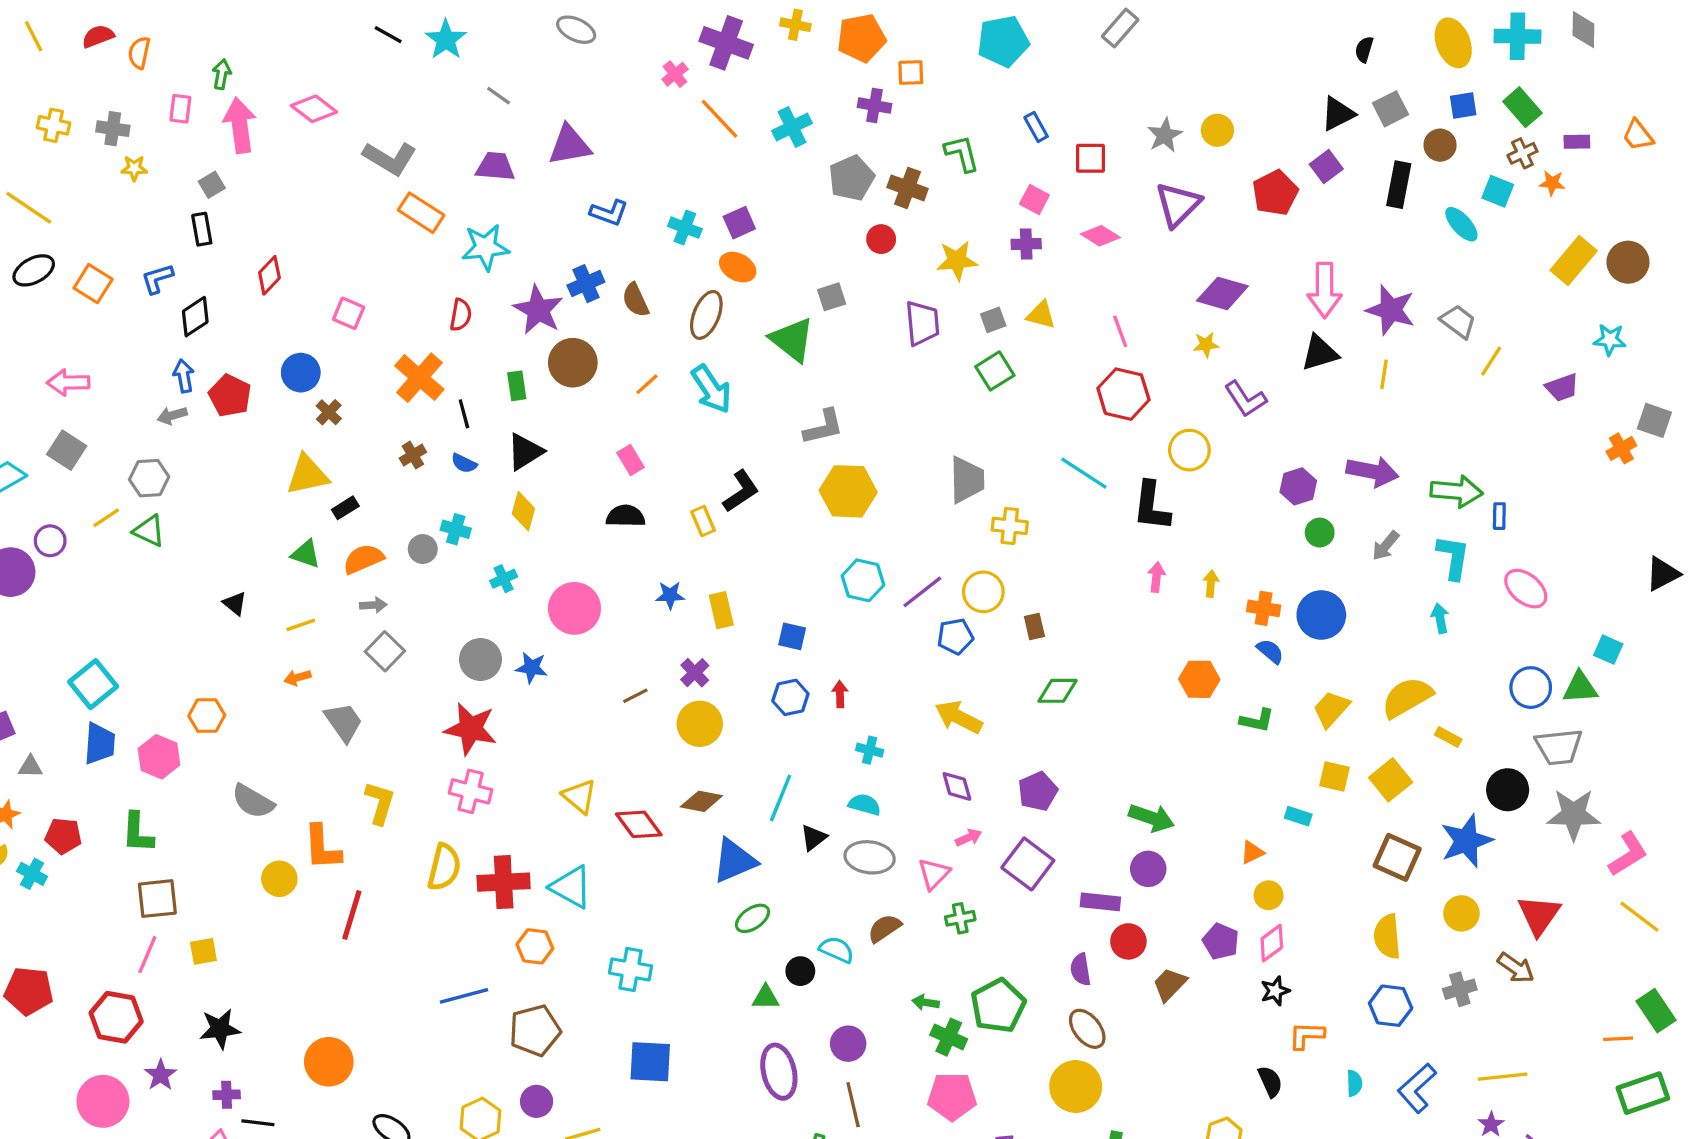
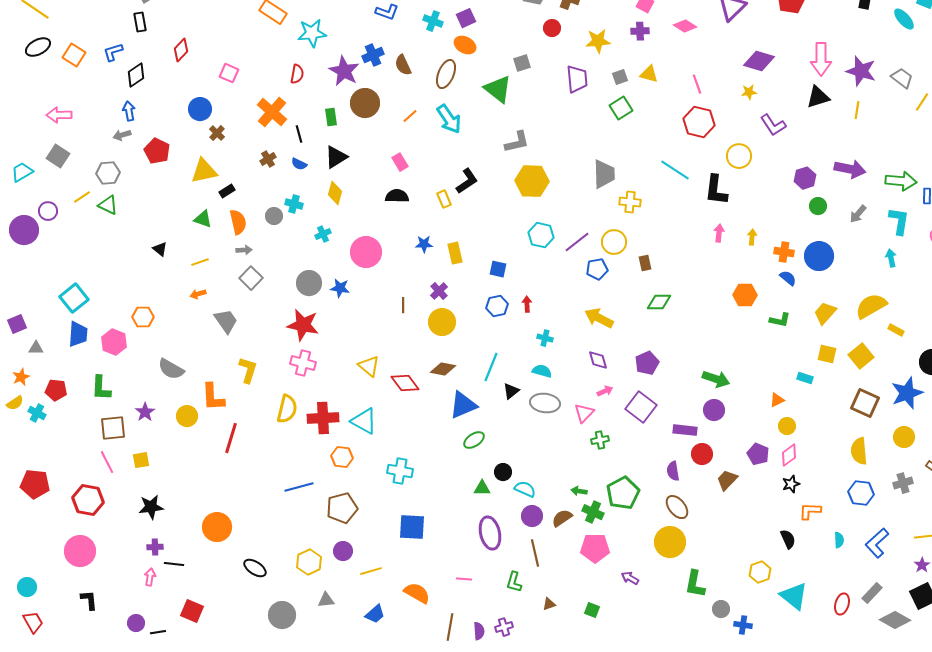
red pentagon: (230, 396) -> (157, 151), moved
orange semicircle: (363, 559) -> (238, 222), turned 100
brown line: (635, 696) -> (403, 305), turned -63
brown semicircle: (884, 928) -> (562, 518), moved
cyan semicircle: (837, 950) -> (525, 489), moved
pink line: (147, 955) -> (107, 462), turned -50
purple star: (161, 1075) -> (145, 412), moved

